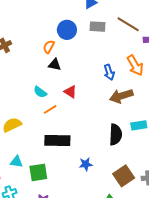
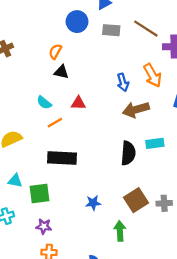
blue circle: (67, 30) -> (77, 22), moved
red triangle: (70, 92) -> (78, 103), turned -32
blue star: (86, 164) -> (93, 203), moved

